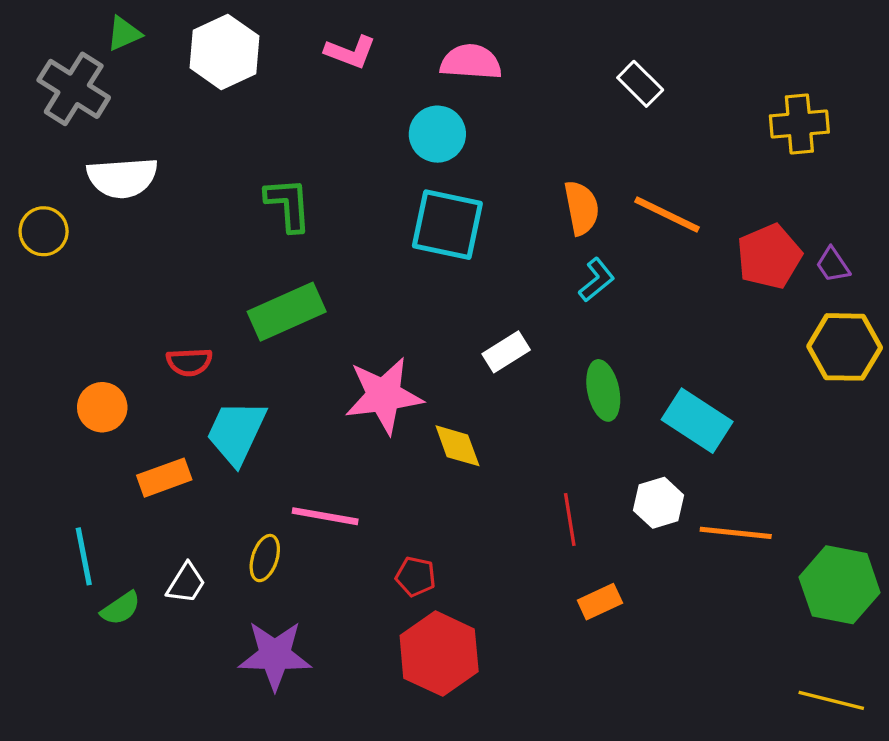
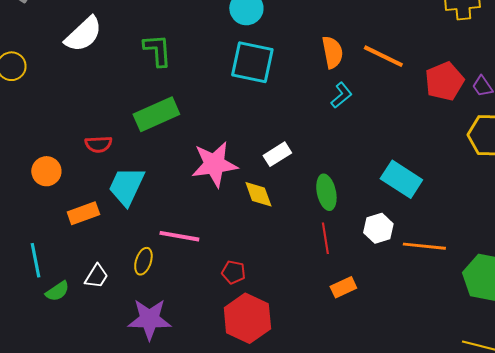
white semicircle: (122, 178) -> (83, 34), moved, turned -39
white rectangle: (506, 352) -> (277, 154), moved
green ellipse: (603, 390) -> (326, 192), moved

